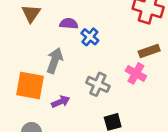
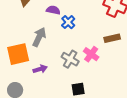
pink cross: (136, 73) -> (91, 54), moved
orange square: (30, 86) -> (18, 54), turned -30

